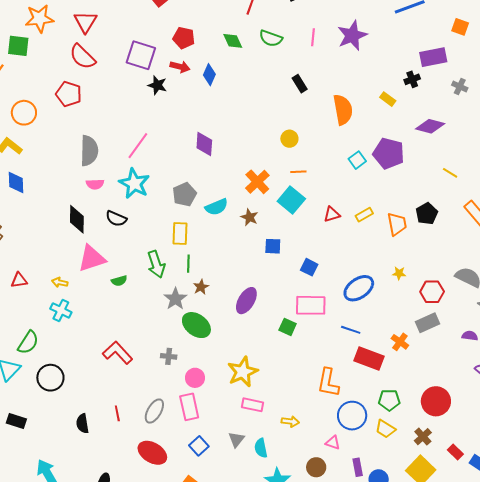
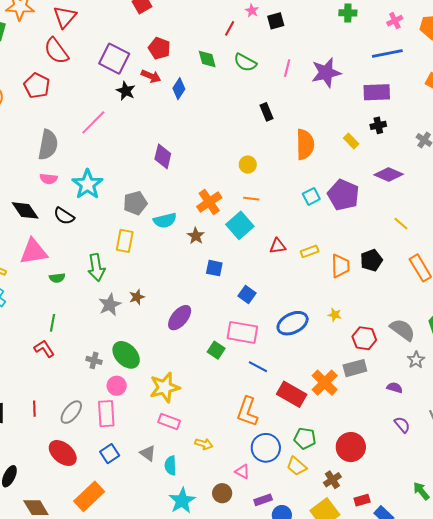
purple rectangle: (433, 57) -> (377, 92), moved
pink line: (138, 146) -> (93, 122), moved
black diamond: (77, 219) -> (25, 210), turned -44
green line: (188, 264) -> (53, 323), moved
green ellipse: (196, 325) -> (126, 355), moved
blue line: (351, 330) -> (258, 367), moved
orange cross: (400, 342) -> (325, 383), size x1.5
red L-shape: (118, 353) -> (44, 349), size x0.7
gray triangle: (236, 439) -> (148, 453), turned -42
red rectangle: (455, 452) -> (362, 500), turned -70
purple rectangle: (358, 467) -> (263, 500), turned 72

